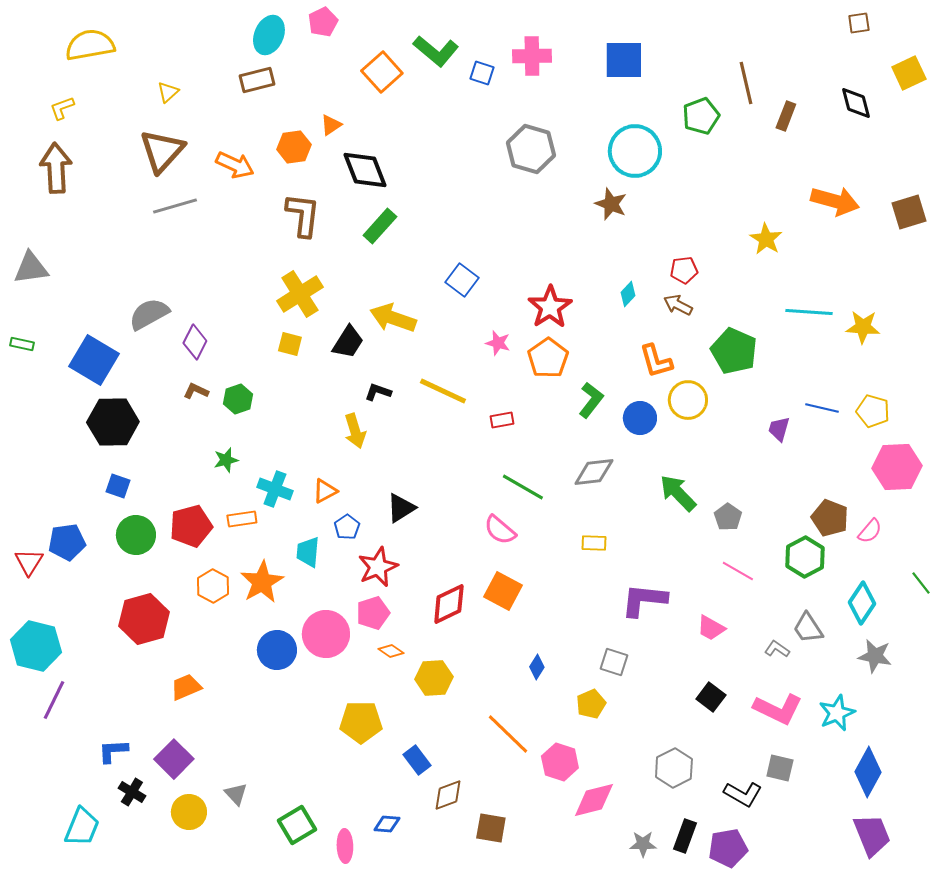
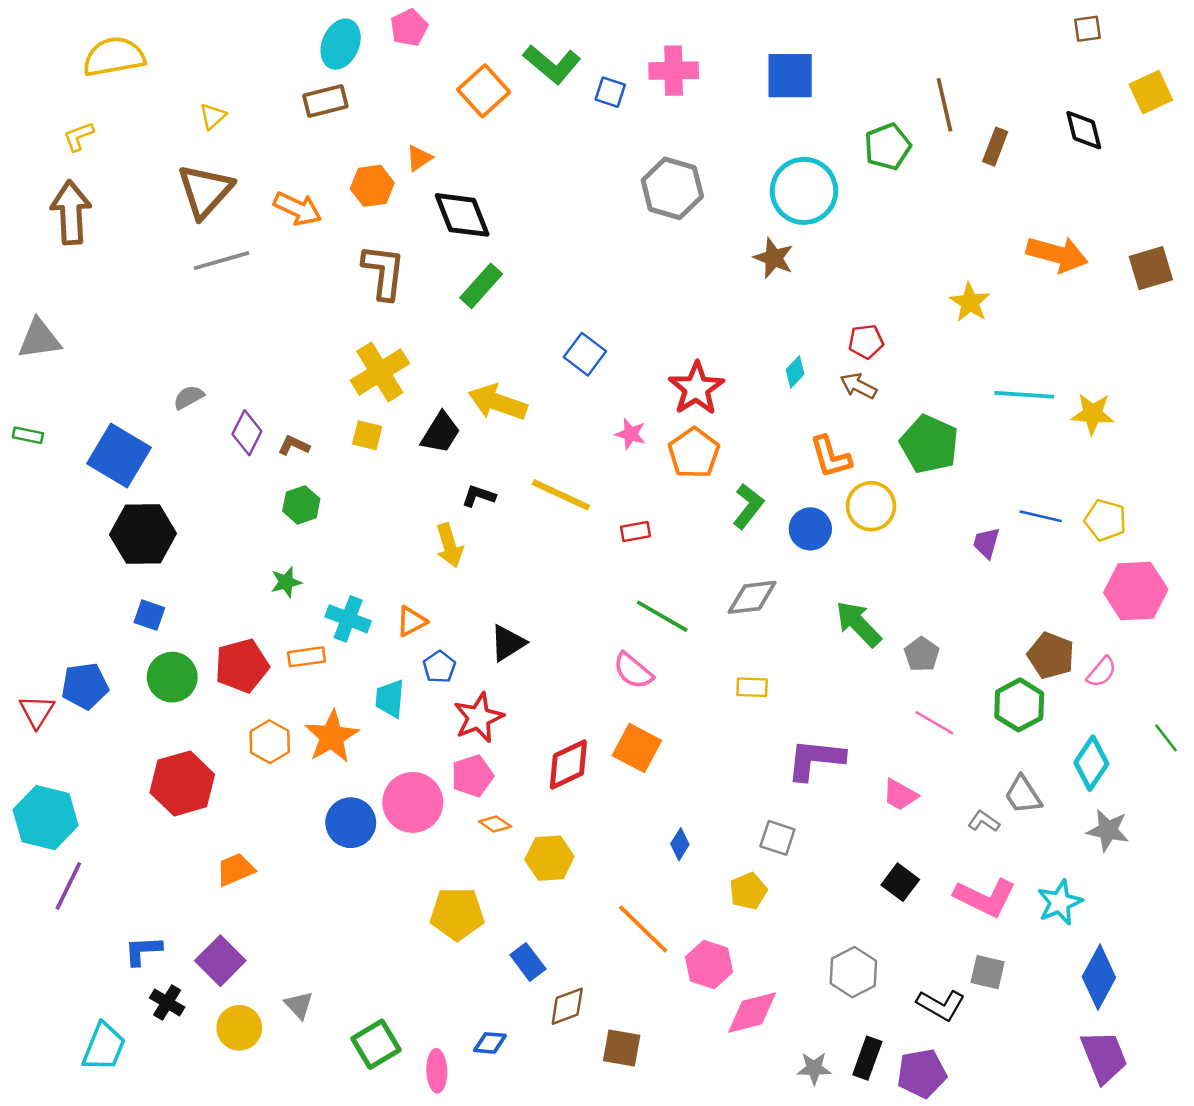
gray semicircle: (149, 314) -> (189, 397), size x0.6
brown L-shape: (196, 391) -> (294, 445), moved

